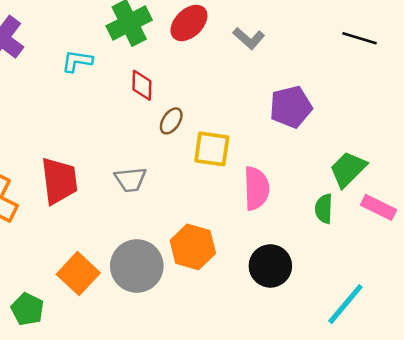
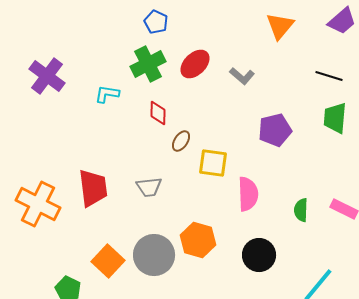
green trapezoid: (348, 169) -> (335, 118), moved, turned -40

